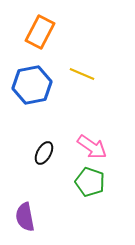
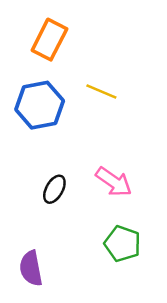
green pentagon: (90, 182) -> (122, 244), moved

